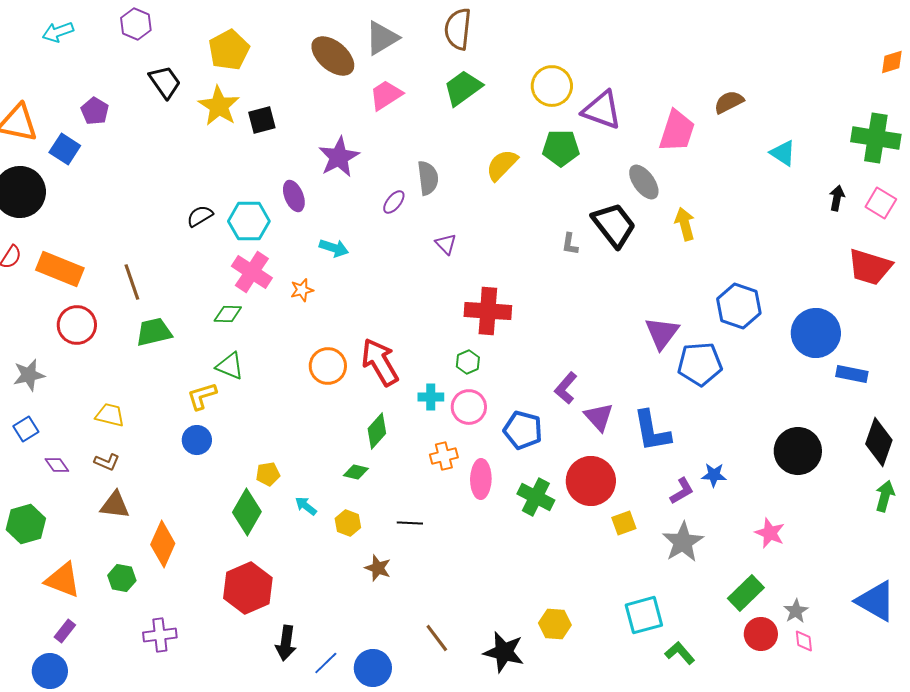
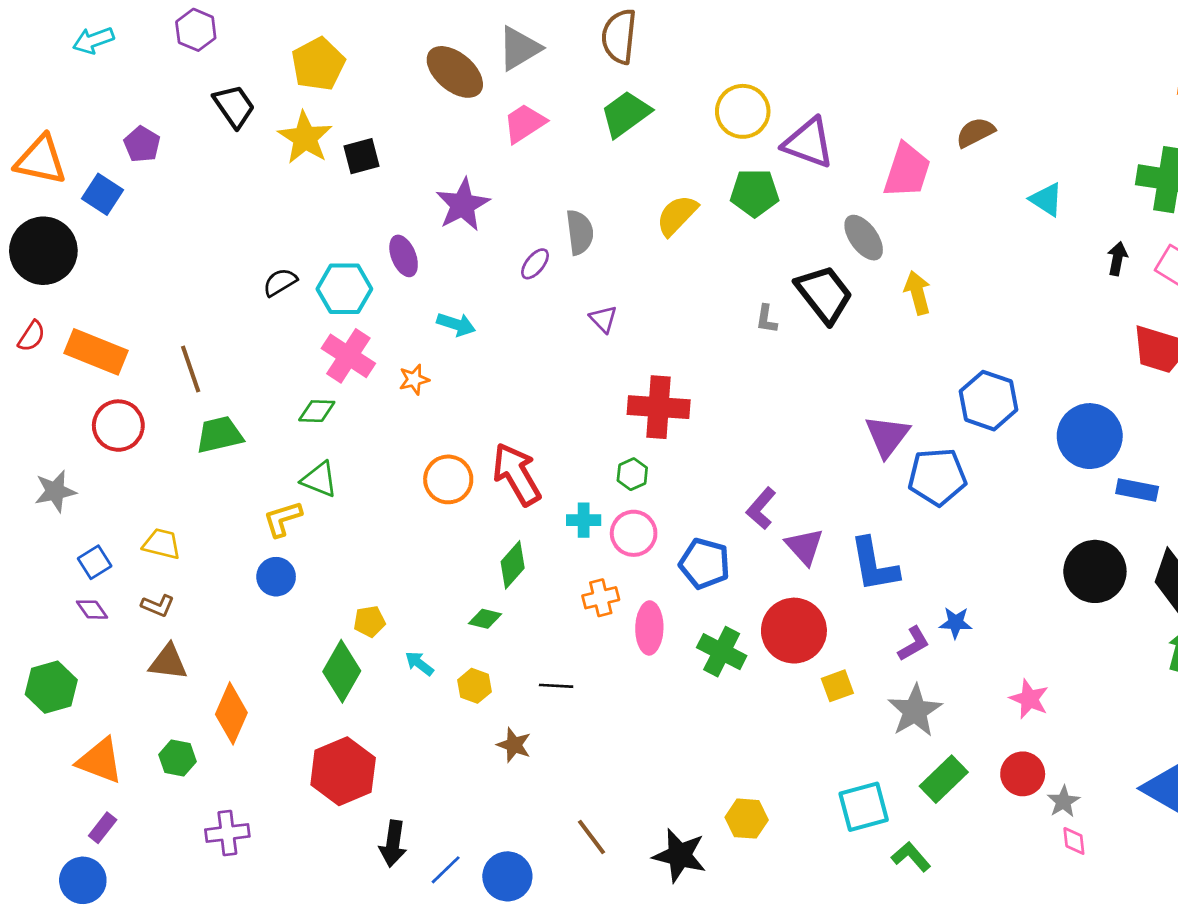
blue square: (26, 429) -> (95, 562), moved
black circle: (798, 451) -> (1095, 571), moved
green rectangle: (746, 593) -> (944, 779), moved
red circle: (761, 634) -> (1023, 774), moved

